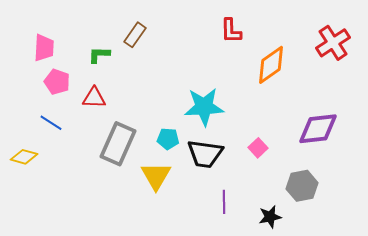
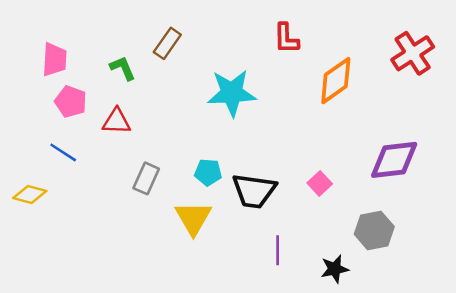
green L-shape: (99, 55) -> (123, 68), turned 65
cyan star: (204, 107) -> (232, 93), moved
gray rectangle: (118, 144) -> (146, 178), size x0.6

